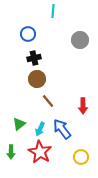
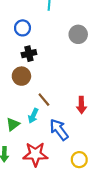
brown circle: (37, 79) -> (21, 76), moved
cyan arrow: (40, 129) -> (33, 116), moved
red star: (40, 152) -> (35, 154), turned -30

